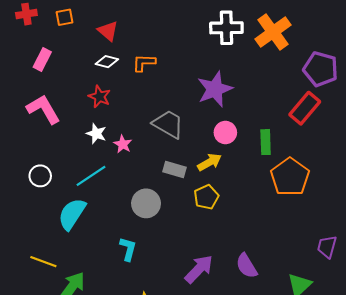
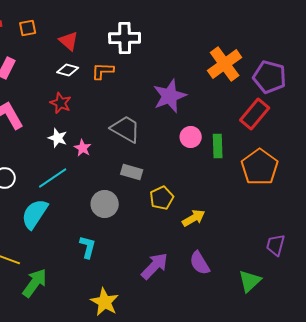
white cross: (226, 28) -> (125, 38), moved
orange cross: (273, 32) -> (225, 64), moved
pink circle: (225, 133) -> (191, 137), moved
yellow arrow: (210, 162) -> (194, 218), moved
orange pentagon: (290, 177) -> (260, 167), moved

